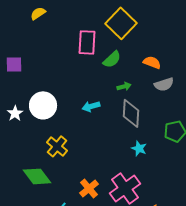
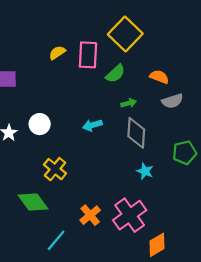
yellow semicircle: (38, 13) -> (57, 53), moved
white circle: (43, 105) -> (40, 124), size x0.7

